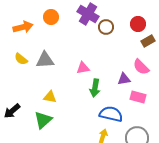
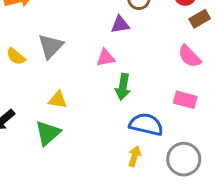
yellow semicircle: (21, 59) -> (16, 56), moved
gray triangle: (45, 60) -> (51, 46), turned -42
purple triangle: (124, 79) -> (120, 25), moved

